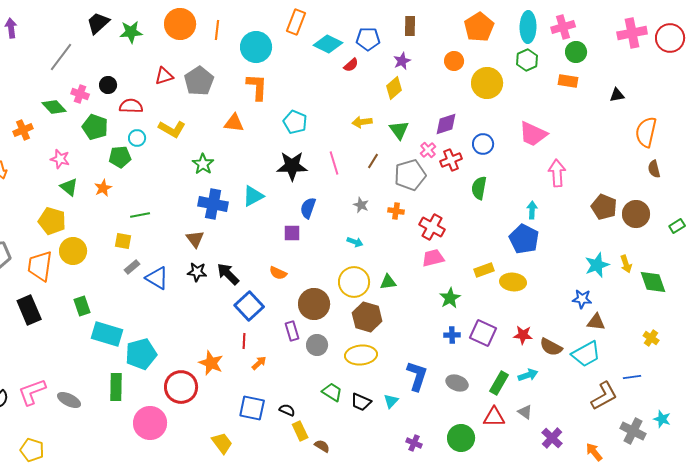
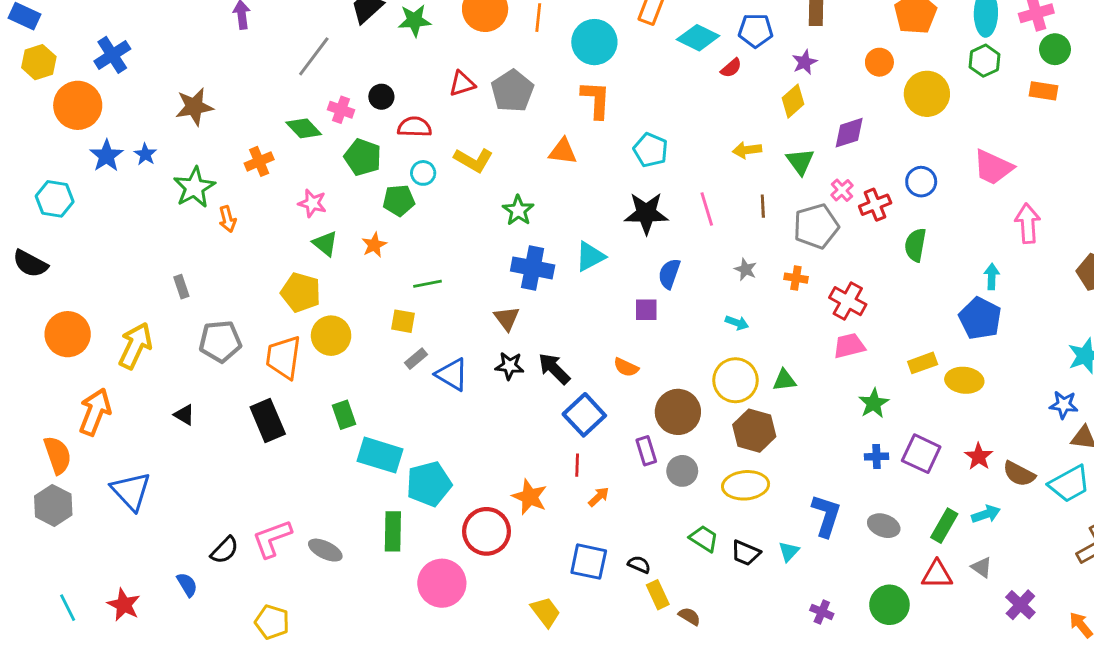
purple diamond: (446, 124) -> (849, 133), moved
brown line: (373, 161) -> (763, 206), turned -35
red star: (523, 335) -> (979, 457), turned 30

